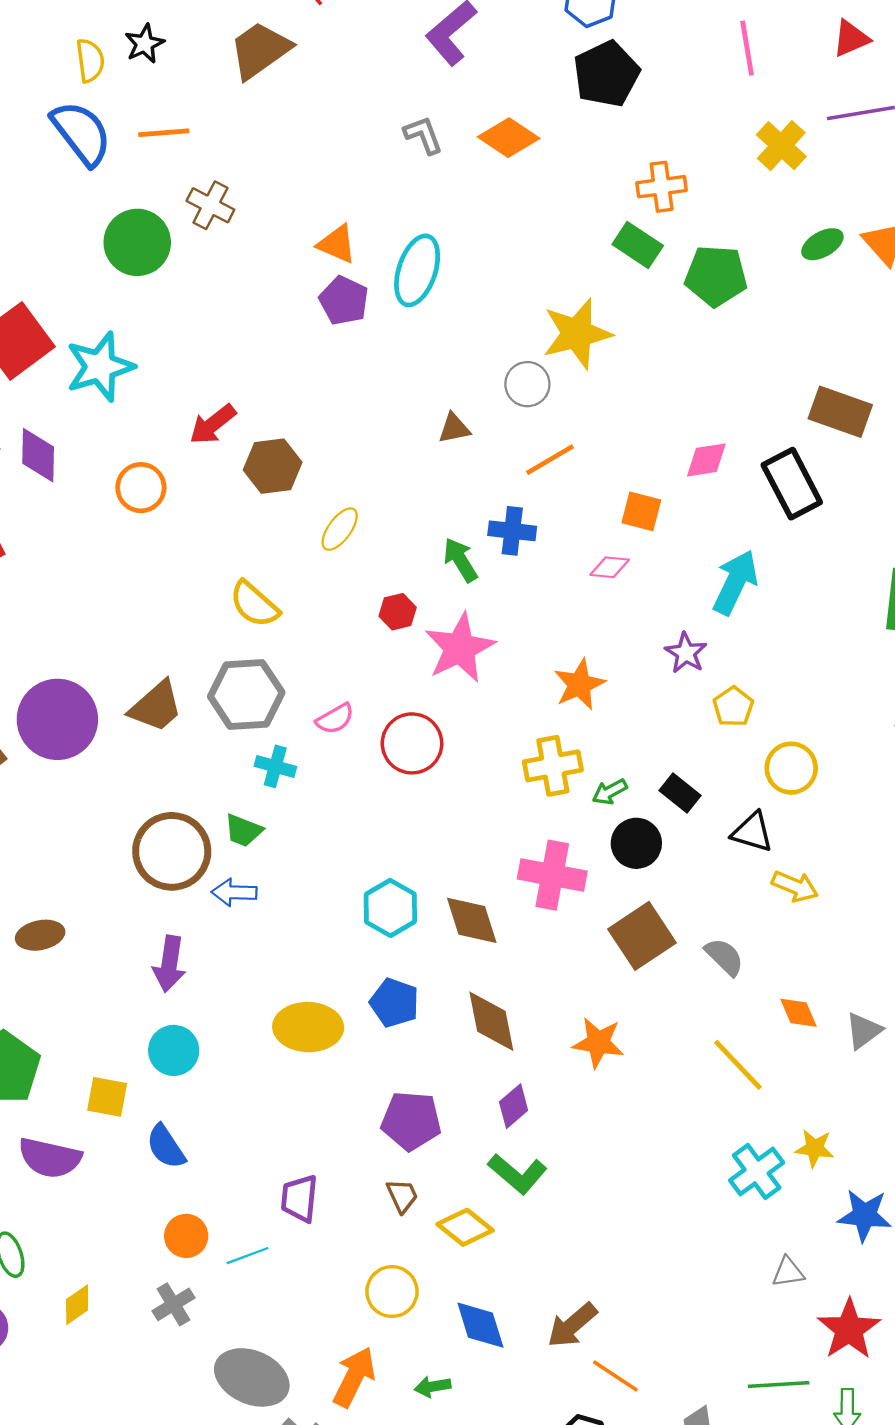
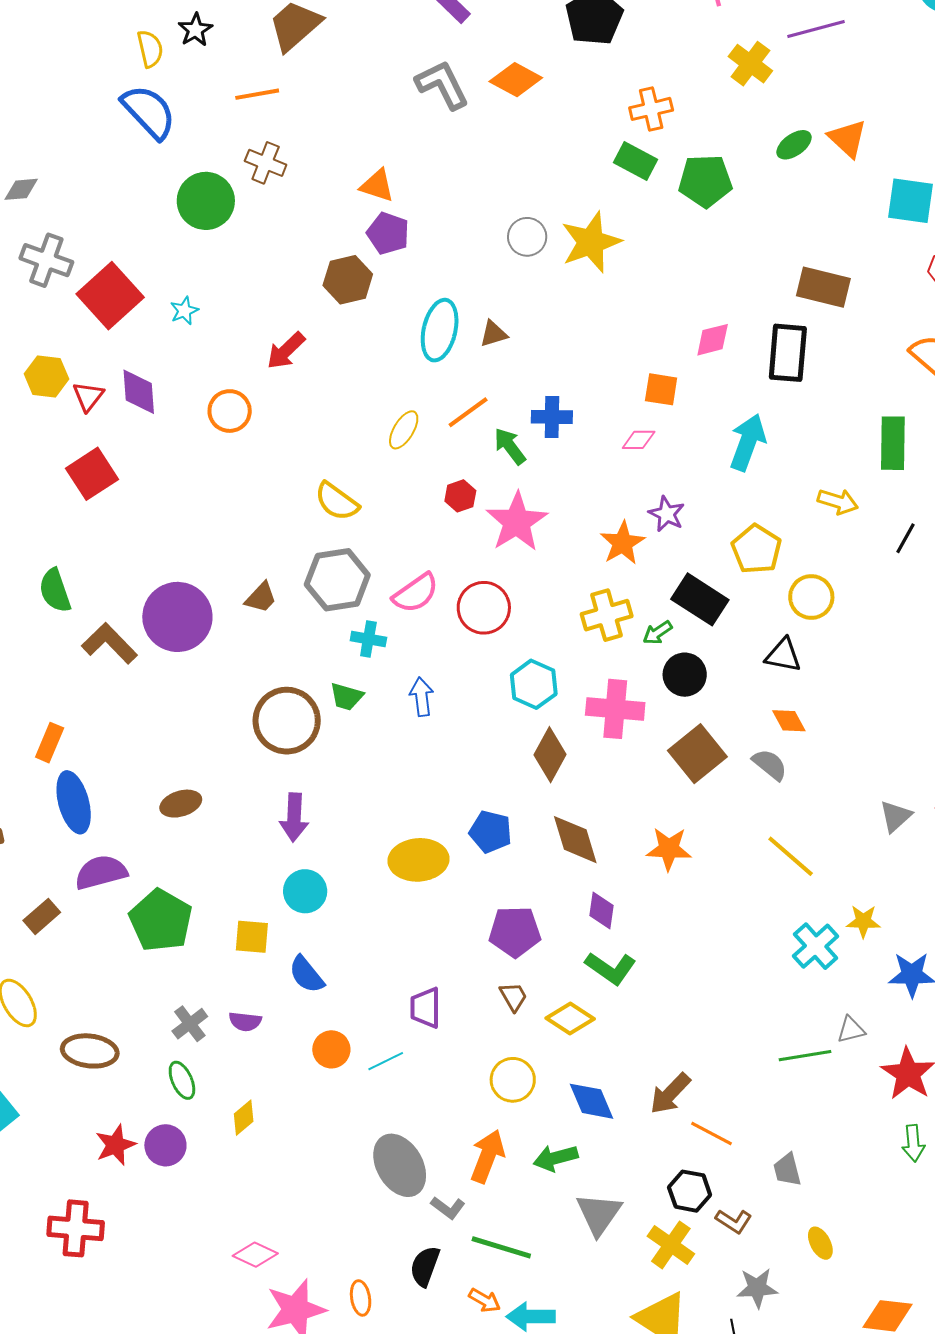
orange line: (164, 133) -> (257, 94), moved
gray L-shape: (423, 135) -> (442, 85), size x1.5
cyan ellipse: (417, 270) -> (440, 330), moved
cyan star: (100, 367) -> (184, 311), size x0.5
gray circle: (527, 384) -> (527, 237), moved
orange line: (550, 460) -> (468, 412), moved
brown hexagon: (273, 466) -> (348, 280), moved
black rectangle: (792, 484) -> (788, 353), turned 38
purple star: (686, 653) -> (667, 514), moved
brown trapezoid: (156, 706) -> (261, 598), size x0.7
yellow pentagon: (733, 707) -> (756, 549), size x1.4
pink semicircle: (335, 719) -> (416, 593), size x1.4
black rectangle: (680, 793) -> (700, 599), moved, size x1.6
yellow arrow: (795, 886) -> (838, 502), moved
blue arrow: (234, 892) -> (422, 697), moved, turned 87
cyan hexagon: (390, 908) -> (534, 684), moved
brown diamond: (472, 920) -> (550, 755), turned 52
orange diamond: (798, 1013) -> (789, 721), moved
purple diamond: (514, 1106) -> (601, 910), turned -36
purple semicircle: (50, 1158) -> (245, 1021), moved, size x0.6
gray cross: (174, 1304) -> (190, 1024), moved
gray ellipse: (252, 1377) -> (400, 1165), turned 42
green line: (779, 1384) -> (805, 1056), moved
green arrow: (433, 1387) -> (556, 1158), size x1.4

